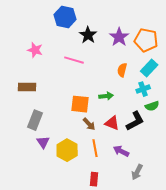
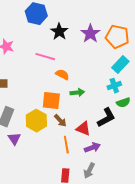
orange semicircle: (122, 70) -> (62, 75), moved, turned 104
red triangle: (112, 123) -> (83, 129), moved
yellow hexagon: (67, 150) -> (36, 121), moved
purple arrow: (121, 151) -> (92, 148), turned 133
gray arrow: (137, 172) -> (89, 171), moved

